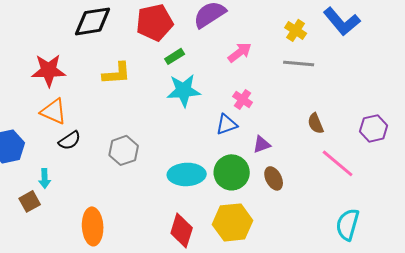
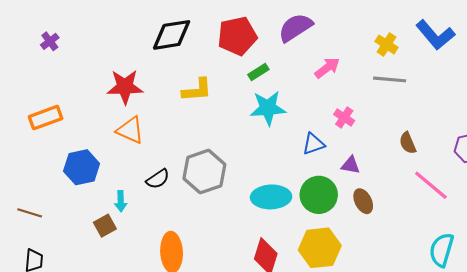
pink cross: (243, 99) -> (344, 118), moved
black semicircle: (70, 140) -> (158, 179), moved
purple triangle: (262, 144) -> (350, 165), turned 30
gray hexagon: (124, 150) -> (204, 172), size x1.4

